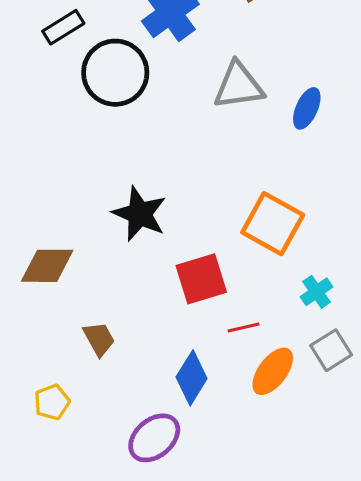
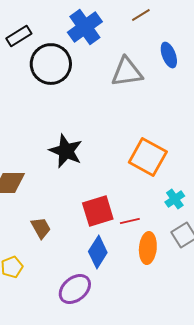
blue ellipse: (307, 108) -> (169, 55), moved, turned -45
red square: (201, 279) -> (98, 211), moved
orange ellipse: (273, 371) -> (148, 248), turned -32

